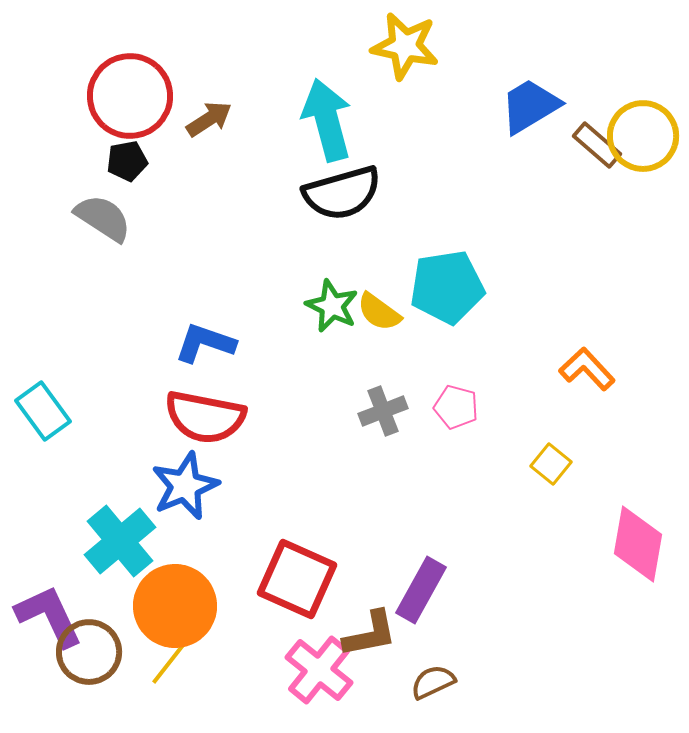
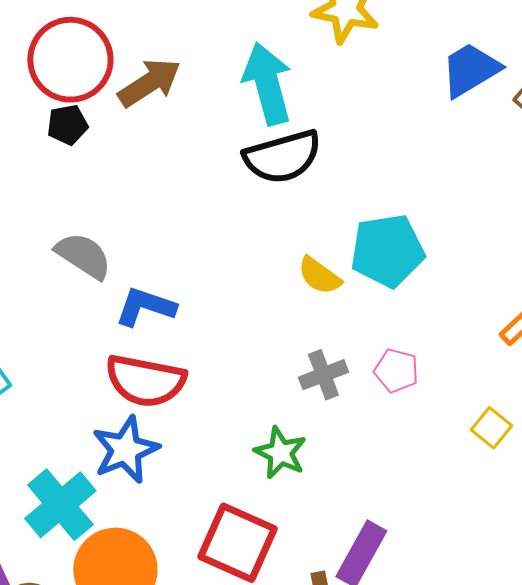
brown arrow: (209, 119) -> (149, 83), size x1.4
gray semicircle: (103, 218) -> (83, 256), moved
green star: (332, 306) -> (280, 453), moved

